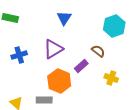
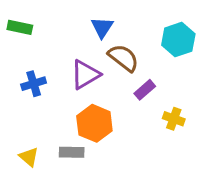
brown semicircle: (98, 51) -> (123, 58), moved, size x1.5
purple rectangle: (81, 66) -> (145, 90), moved

